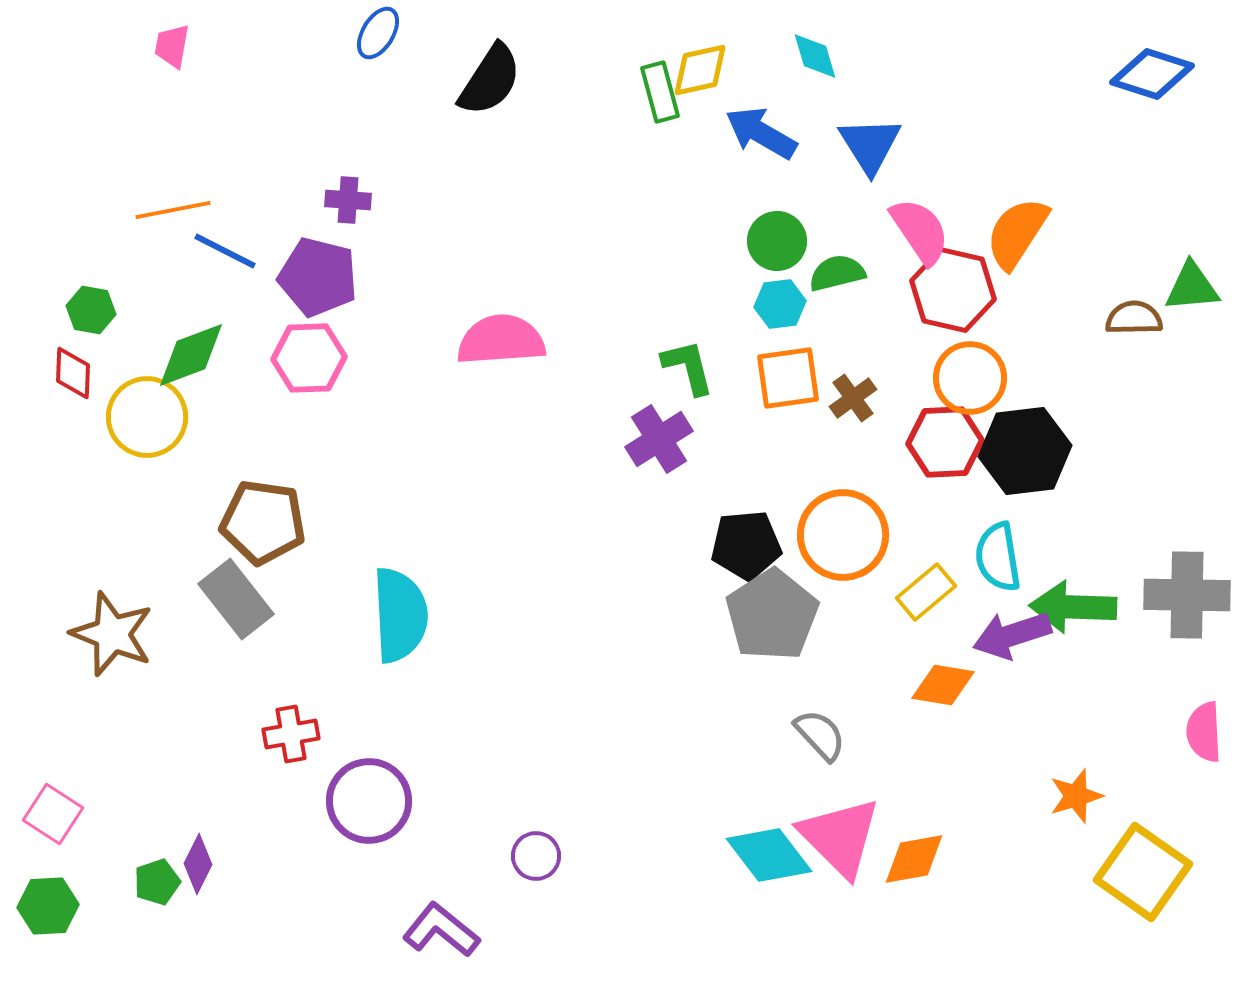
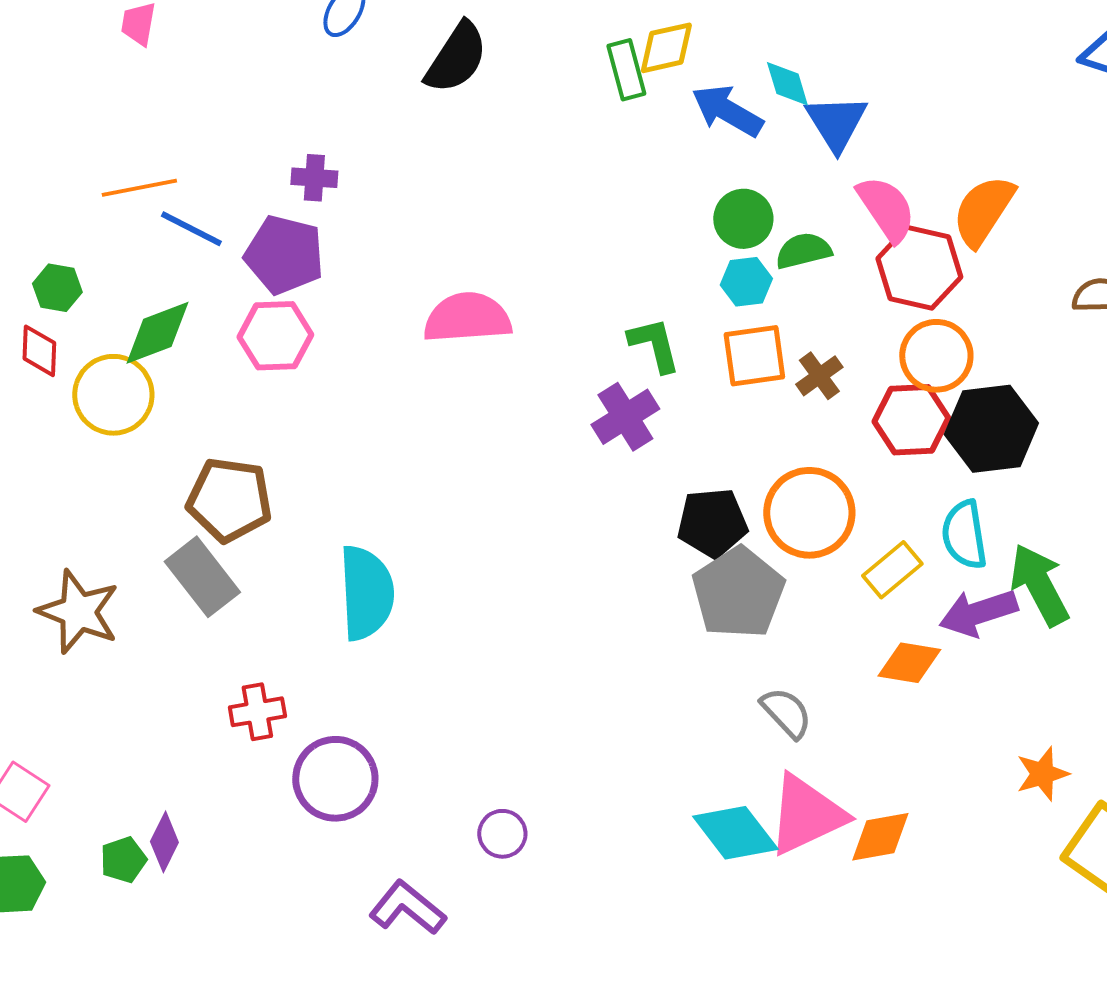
cyan diamond: (815, 56) -> (787, 84), moved
green arrow: (1073, 607) -> (1039, 585), turned 60
pink triangle: (840, 837) -> (806, 815), turned 50

